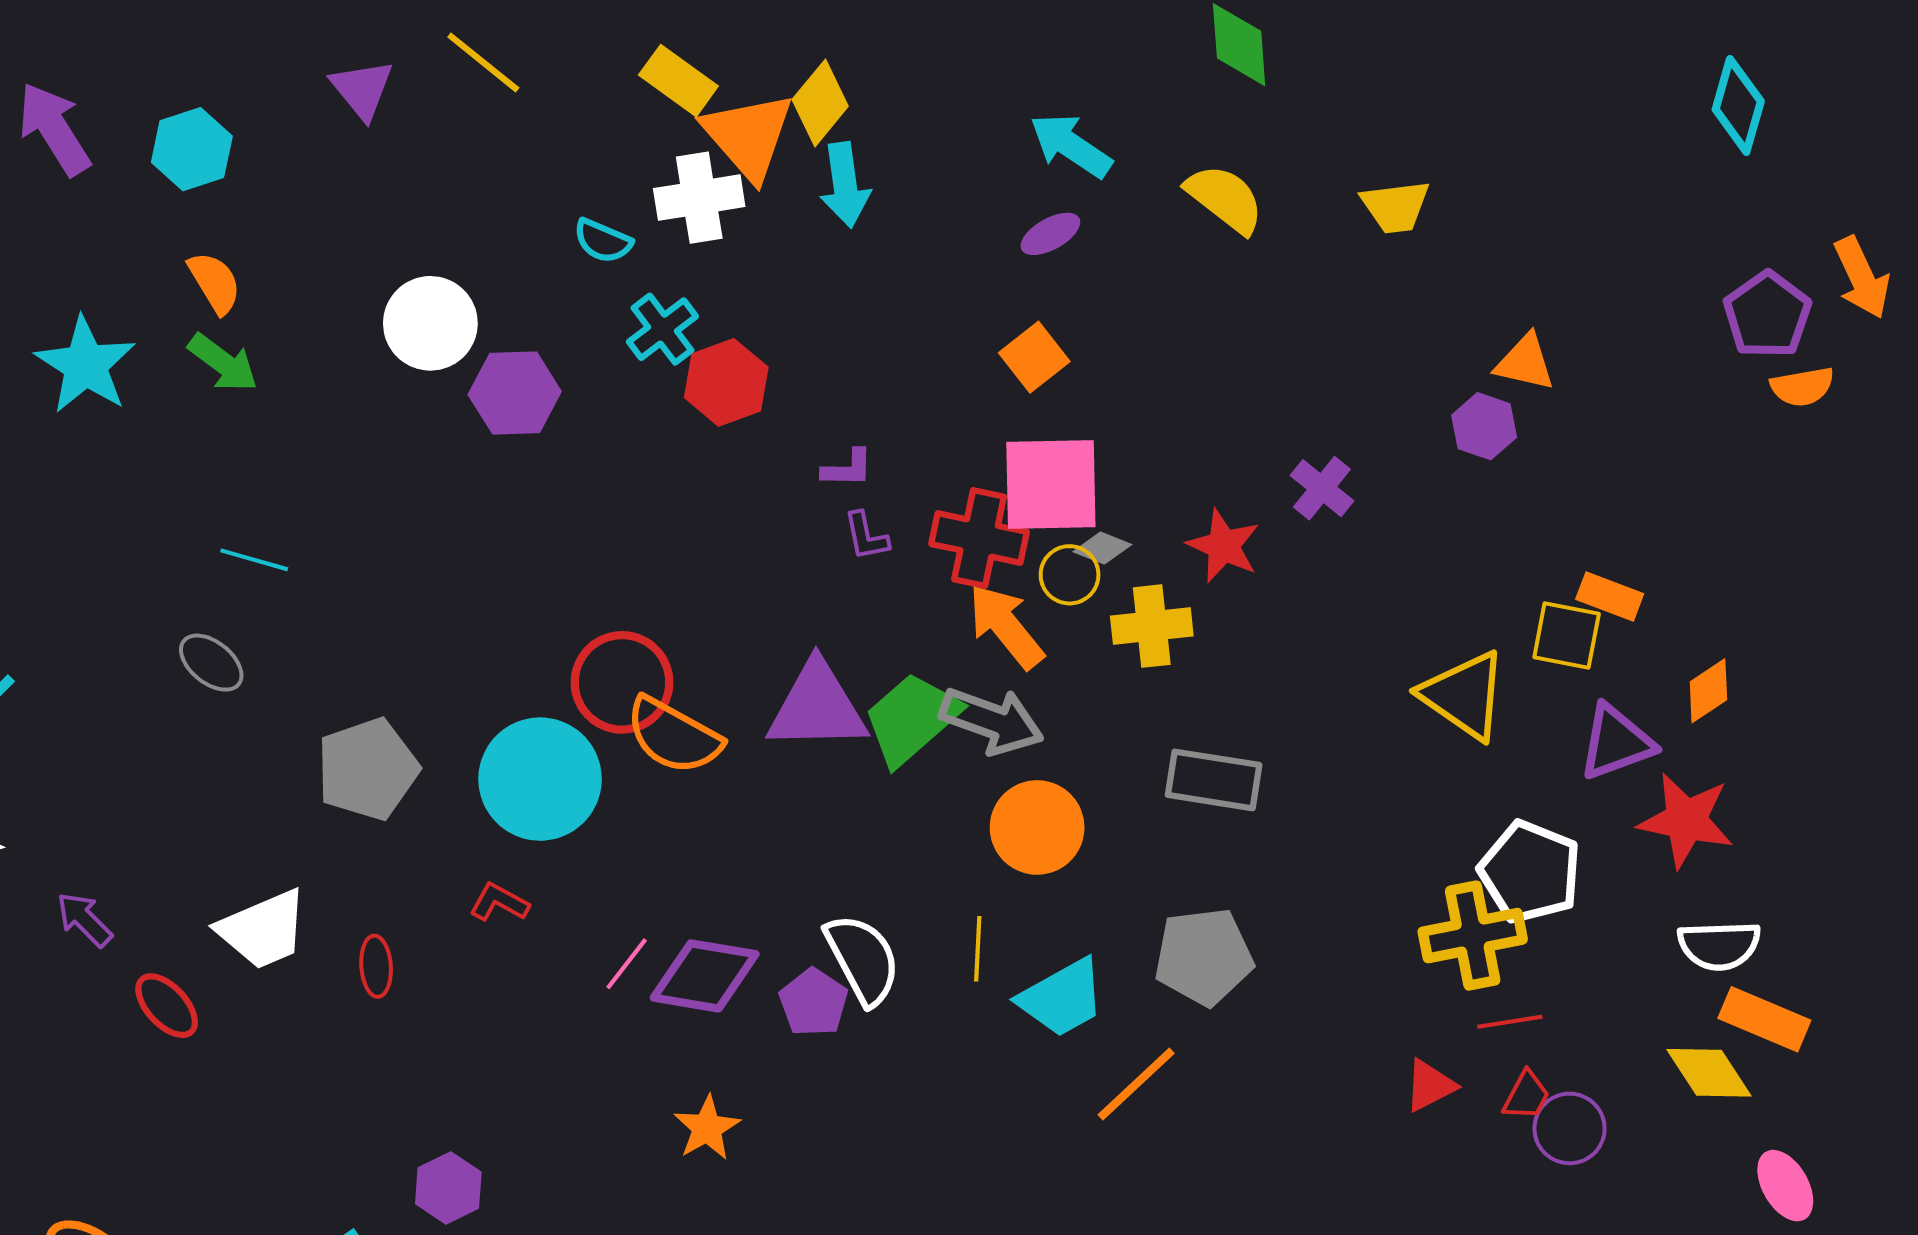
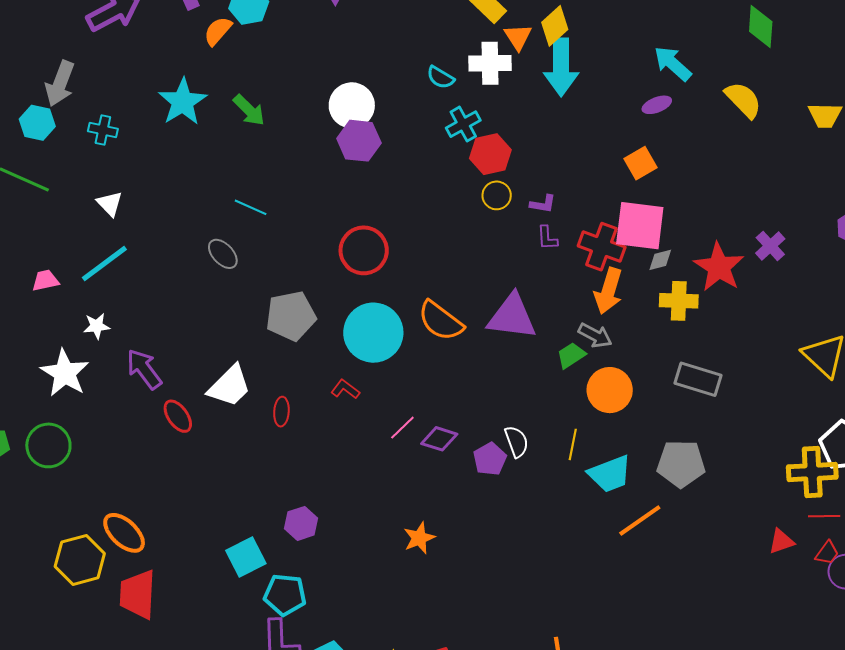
orange triangle: (748, 136) -> (518, 37), size x0.6
cyan arrow: (845, 185) -> (561, 67), size x1.4
orange semicircle: (215, 283) -> (218, 31), moved, turned -116
purple hexagon: (515, 393) -> (359, 141), moved
red star: (1223, 546) -> (719, 267), size x1.4
gray diamond: (1102, 548) -> (660, 260), turned -44
yellow circle: (1070, 575) -> (497, 195), moved
orange arrow: (1006, 626) -> (608, 291), turned -132
red circle: (622, 682) -> (364, 250), moved
green trapezoid: (912, 719) -> (571, 355), moved, size x0.6
gray arrow: (992, 721) -> (595, 335), size x0.7
purple arrow: (84, 920) -> (144, 369), size x1.4
white trapezoid: (263, 929) -> (229, 386), turned -30
white semicircle: (863, 959) -> (517, 442), size x0.7
purple diamond: (705, 976) -> (439, 439), size x0.7
orange star: (707, 1128) -> (419, 538), moved

